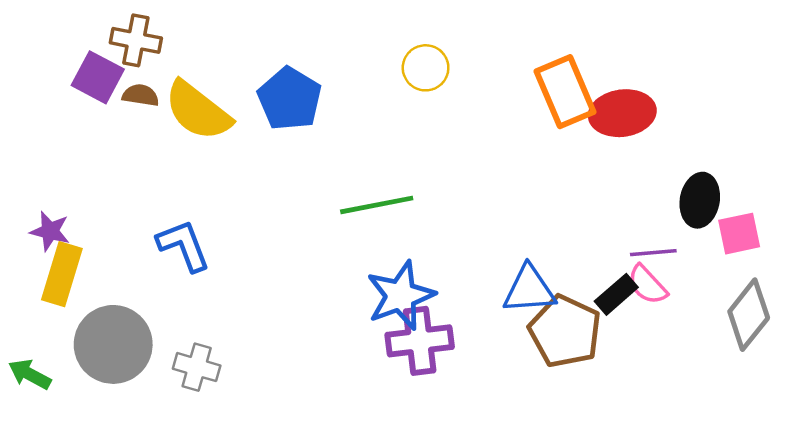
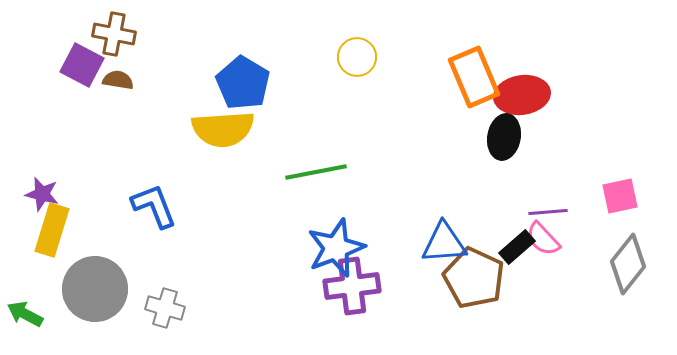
yellow semicircle: (198, 111) -> (223, 129), moved, turned -42
black ellipse: (700, 200) -> (504, 137), moved

